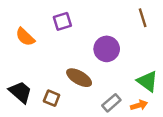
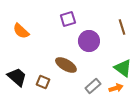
brown line: (143, 18) -> (122, 27), moved
purple square: (62, 21) -> (68, 19), moved

